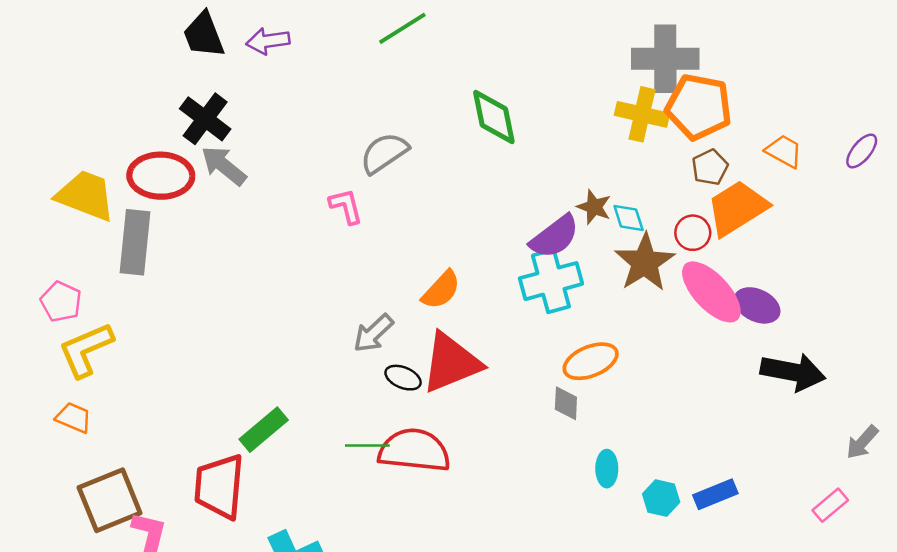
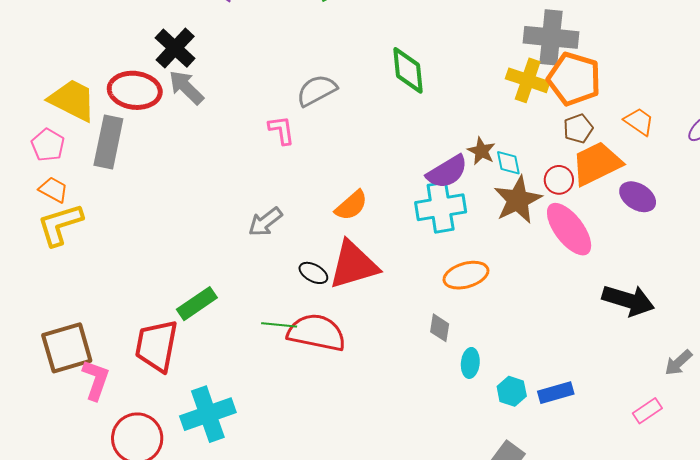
pink pentagon: (61, 302) -> (48, 145), moved
purple ellipse: (757, 305) -> (638, 197), moved
gray arrow: (373, 333) -> (265, 222), moved
gray diamond: (566, 403) -> (440, 328), moved
orange trapezoid: (74, 418) -> (53, 190), moved

